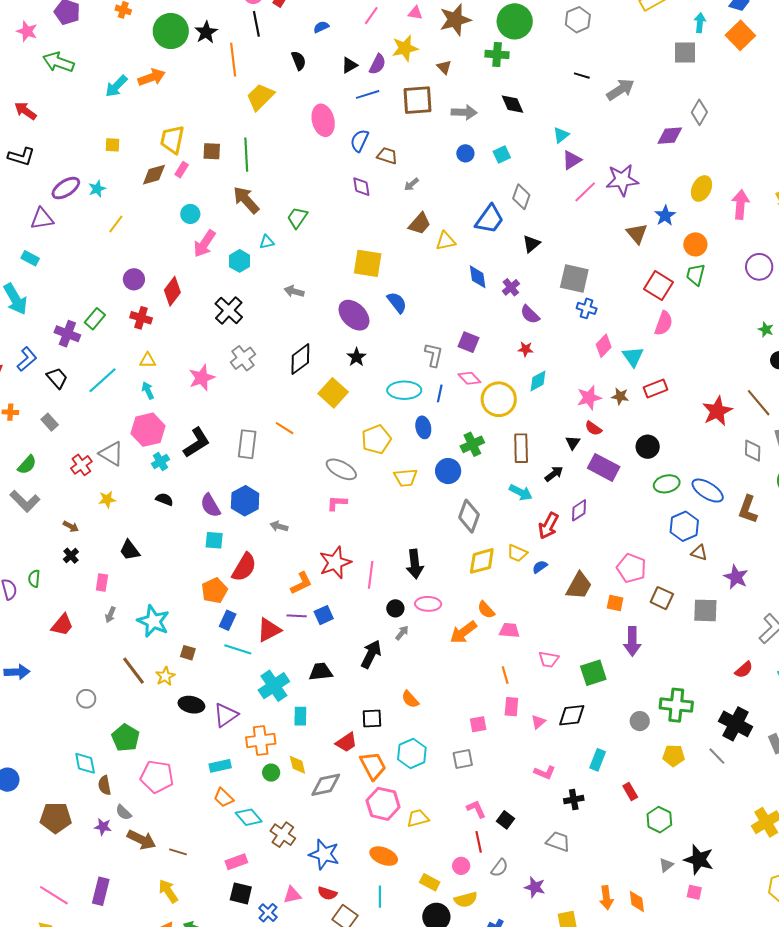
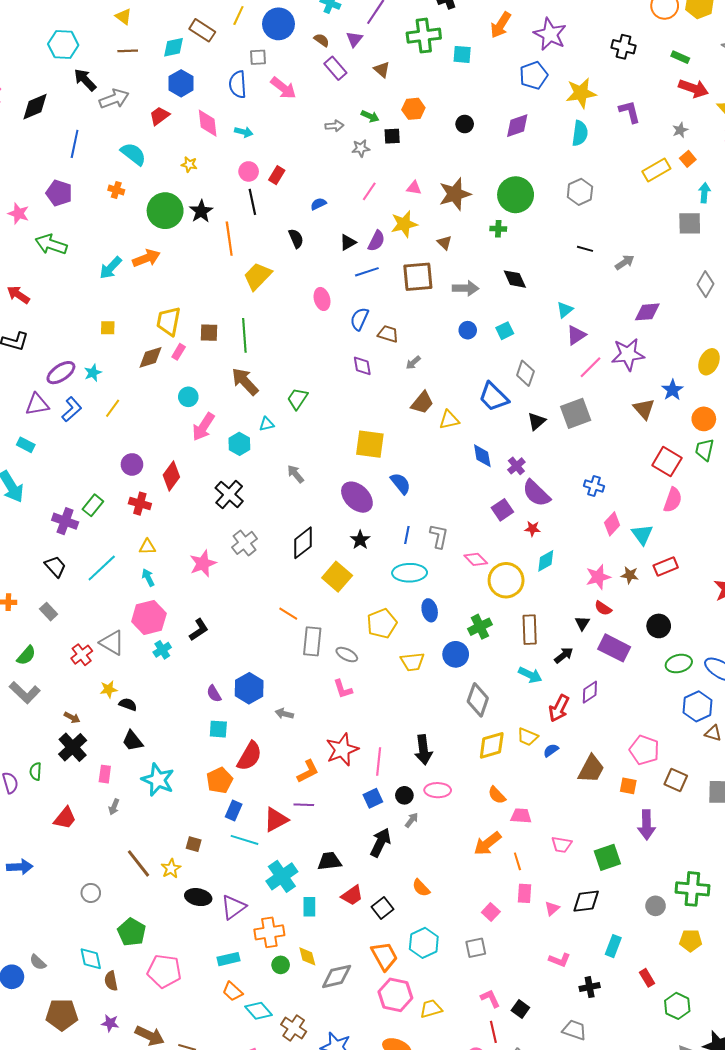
green cross: (497, 54) -> (498, 229), size x0.7
gray arrow: (621, 90) -> (625, 262), size x0.7
pink ellipse: (323, 120) -> (322, 299), size x0.7
purple diamond: (670, 136) -> (647, 312), moved
blue trapezoid: (490, 219) -> (493, 397), turned 100
gray square: (574, 279) -> (576, 413), moved, turned -32
gray arrow: (294, 291) -> (295, 474), turned 36
purple semicircle: (530, 314) -> (536, 493), size x1.4
purple square: (468, 342) -> (502, 510), moved, turned 35
blue L-shape: (27, 359) -> (72, 409), moved
blue line: (440, 393) -> (407, 535), moved
black L-shape: (197, 443) -> (199, 630), size x0.7
gray rectangle: (247, 444) -> (312, 641), moved
gray ellipse: (341, 469) -> (347, 655), size x0.7
black semicircle: (164, 499) -> (128, 704), moved
pink L-shape: (337, 503) -> (343, 689), turned -110
purple semicircle: (210, 505) -> (214, 694), size x0.7
black cross: (71, 556) -> (73, 747), size x1.8
blue square: (324, 615) -> (373, 798), moved
cyan star: (153, 621) -> (158, 780), moved
orange arrow: (463, 632) -> (487, 844), moved
black square: (372, 719) -> (382, 908), turned -35
pink square: (478, 724) -> (491, 912), turned -36
red trapezoid: (346, 742) -> (352, 895), moved
gray semicircle: (124, 812) -> (38, 962), moved

